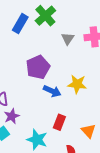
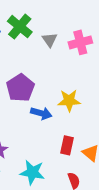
gray triangle: (68, 39) -> (50, 40), moved
red rectangle: (59, 122) -> (67, 145), moved

